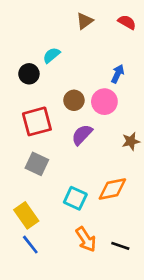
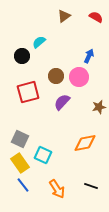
gray square: (37, 164) -> (20, 139), moved
cyan square: (75, 198) -> (43, 155), moved
orange arrow: (86, 239) -> (57, 189), moved

